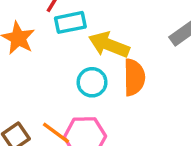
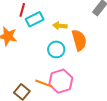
yellow arrow: (109, 45) -> (60, 26), size x0.6

